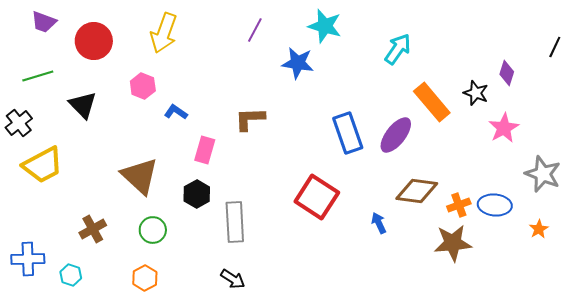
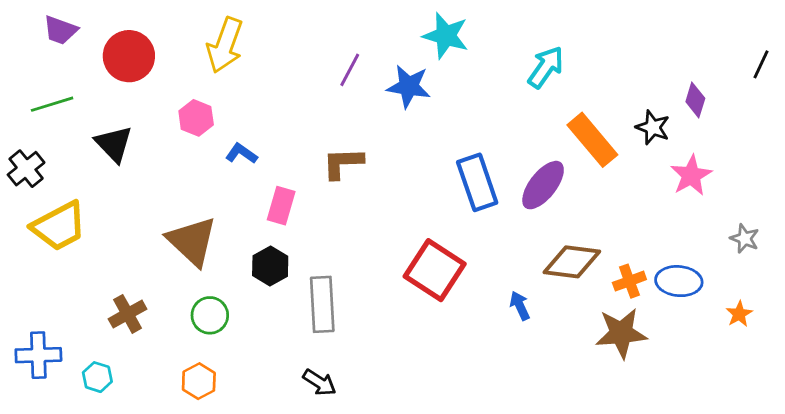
purple line: (255, 30) -> (350, 70), moved
gray star: (543, 174) -> (745, 239), size x0.6

